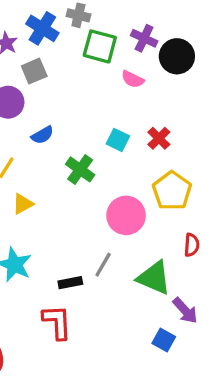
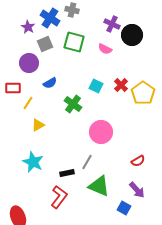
green square: (100, 46) -> (74, 42), moved
yellow pentagon: (172, 191) -> (143, 93), moved
red semicircle: (192, 245) -> (138, 161), moved, turned 56
green triangle: (154, 278) -> (99, 186), moved
red L-shape: (57, 322) -> (59, 197), turned 40

